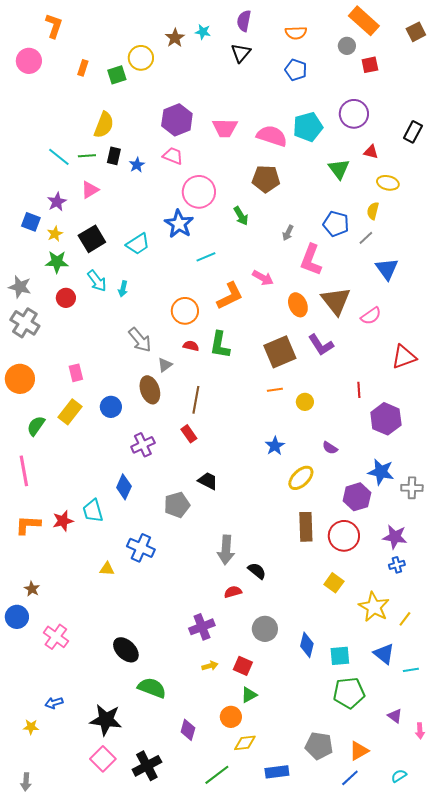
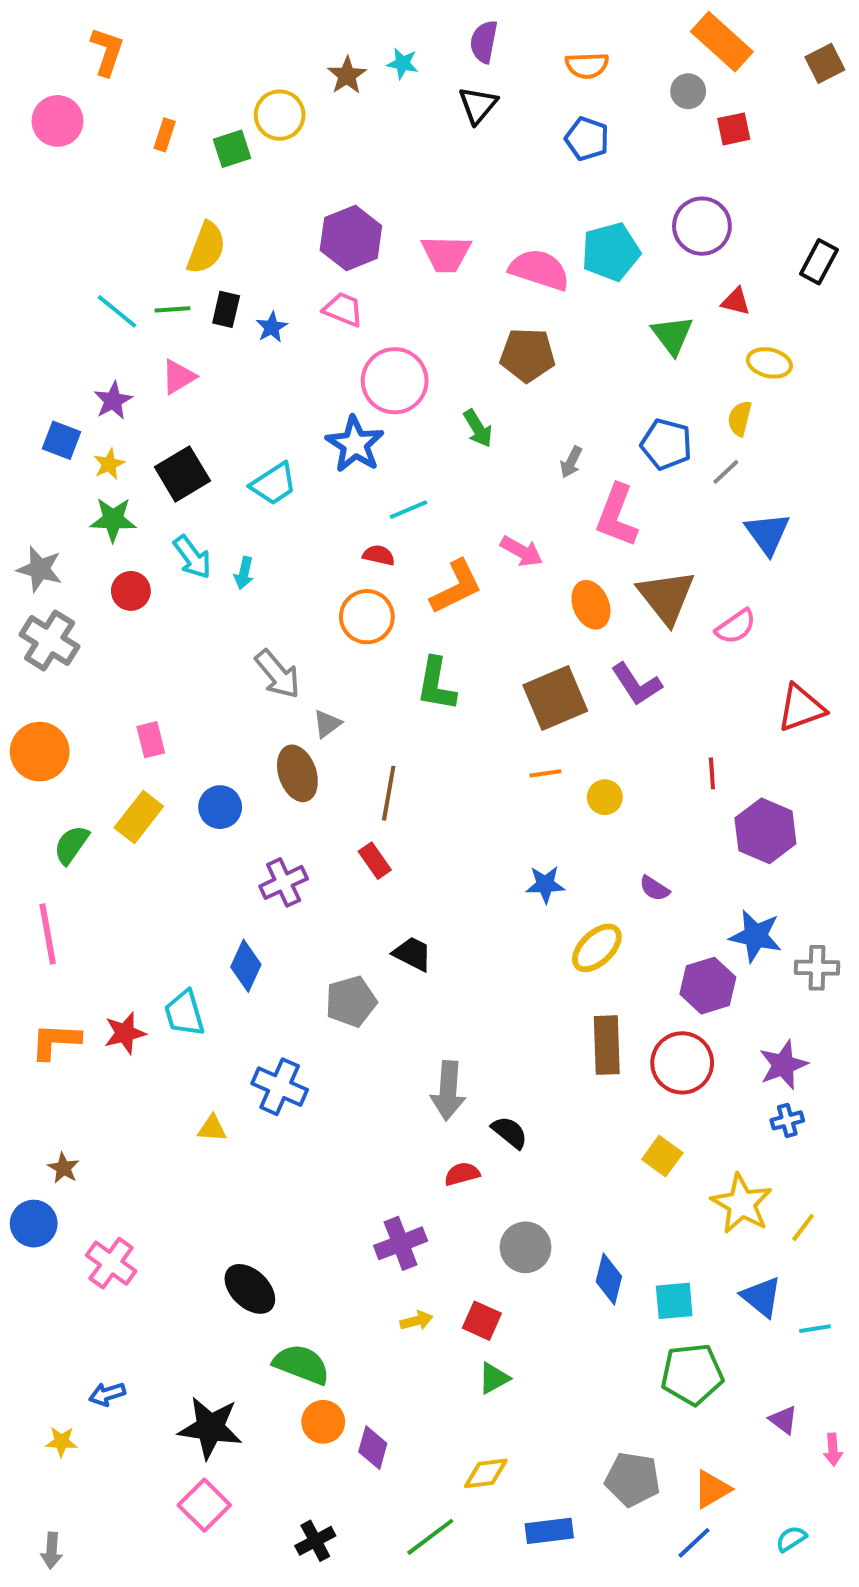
red semicircle: (191, 346) -> (379, 555), moved
blue star: (275, 446) -> (545, 884), turned 30
purple star: (395, 537) -> (783, 1065), turned -30
orange circle: (231, 717) -> (323, 1422), moved
black cross: (147, 766) -> (315, 1541), moved, size x0.7

